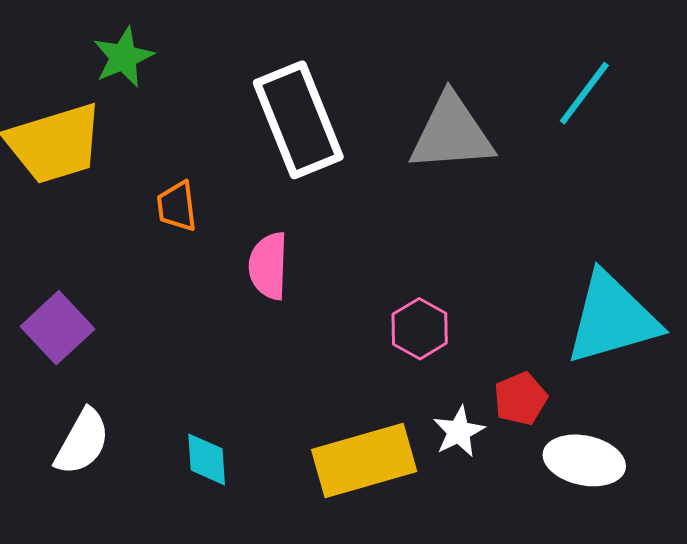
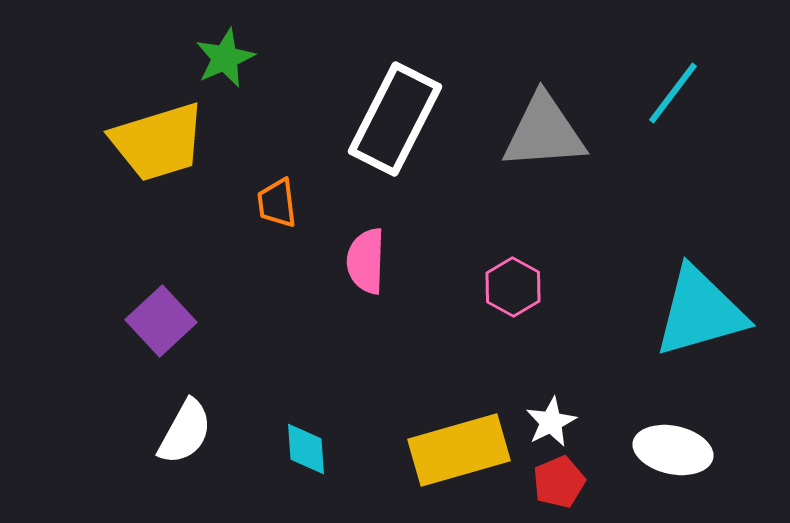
white rectangle: (298, 120) -> (395, 119), turned 49
pink hexagon: (420, 329) -> (513, 287), moved
red pentagon: (520, 399) -> (559, 482), moved

